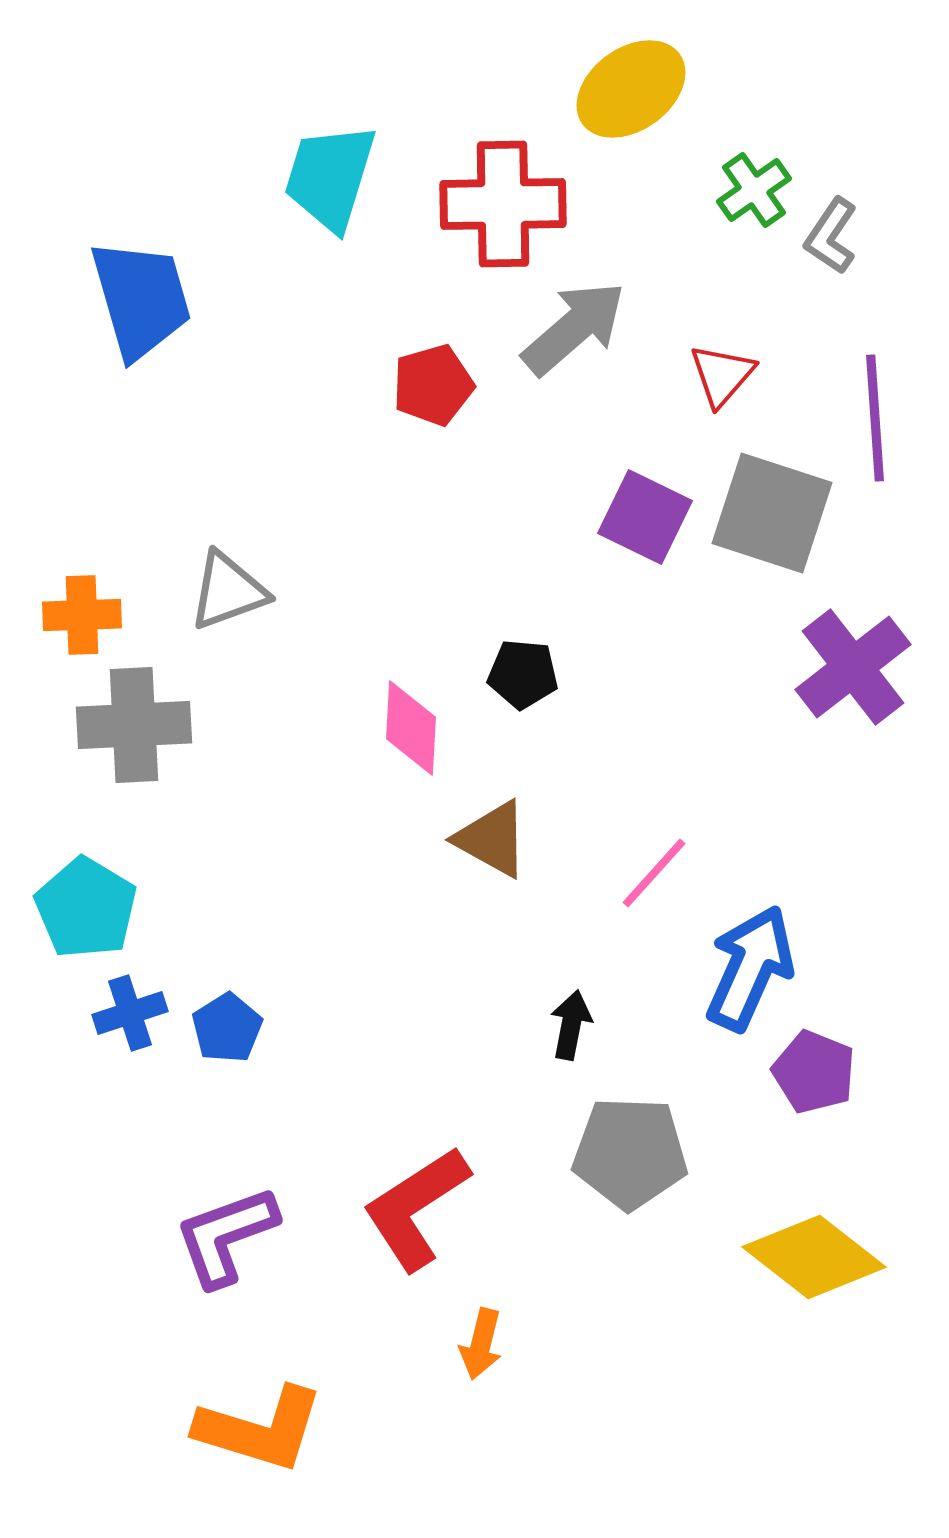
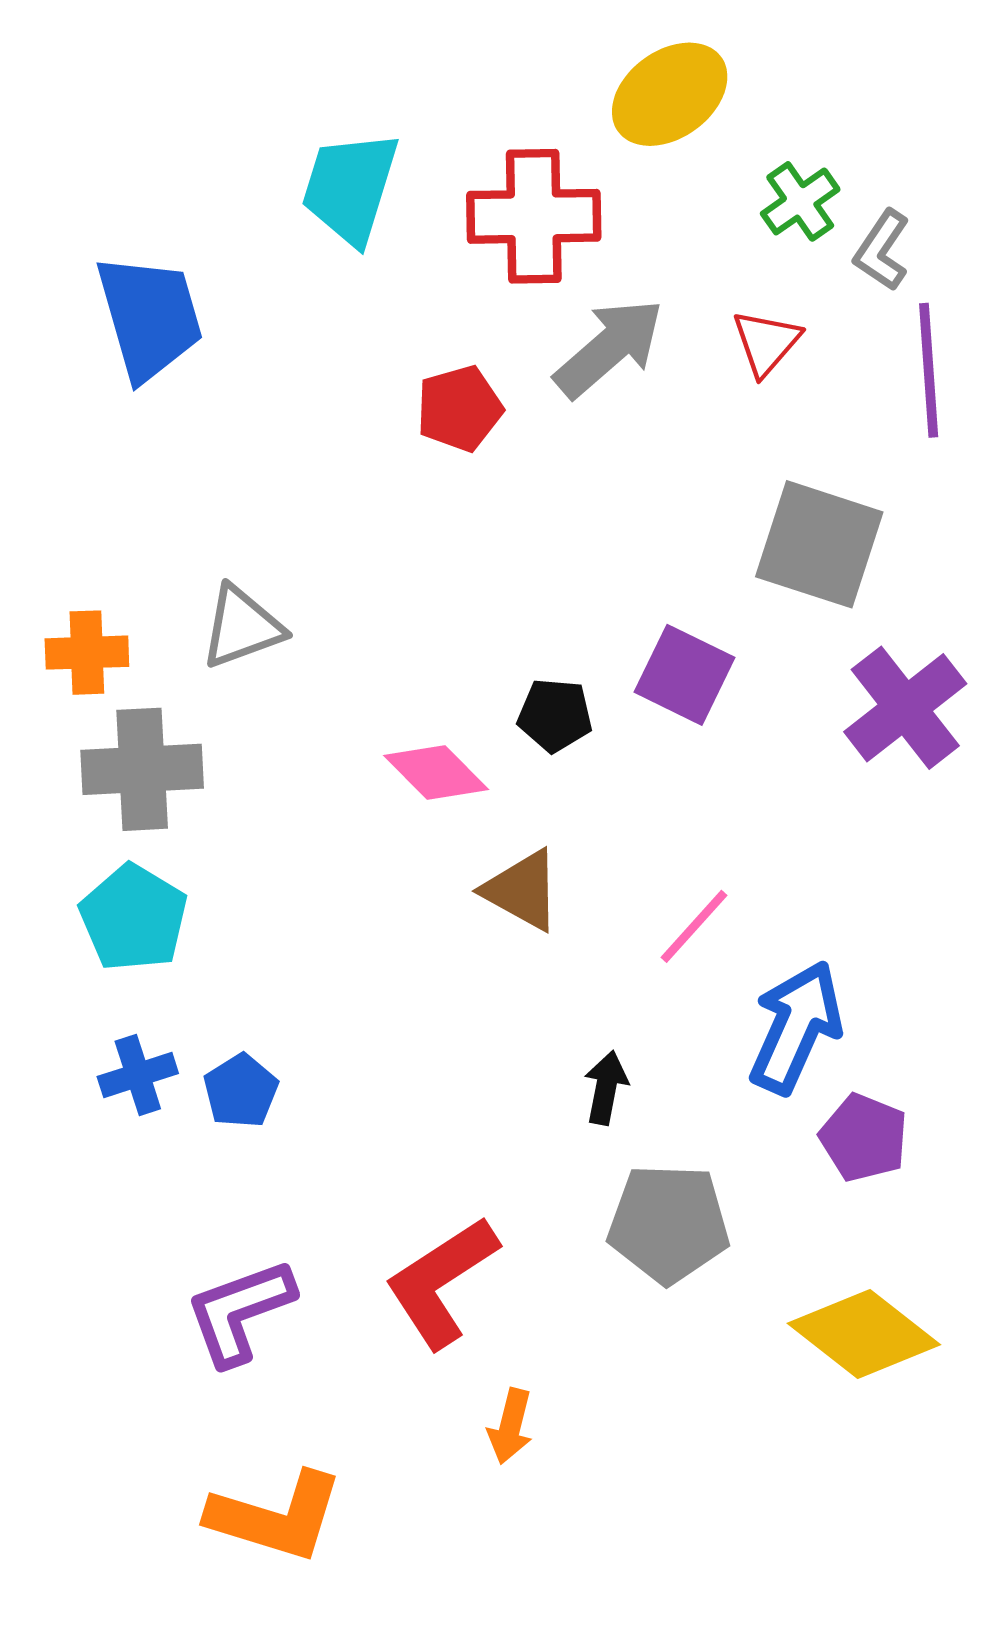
red triangle: (722, 375) -> (766, 343), moved
purple line: (875, 418) -> (929, 370), moved
purple square: (645, 517) -> (684, 675), moved
pink diamond: (411, 728) -> (436, 772), turned -48
cyan pentagon: (86, 908) -> (134, 918), moved

